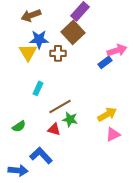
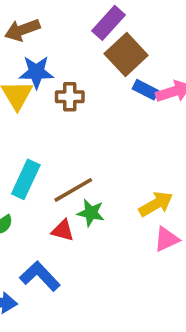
brown square: (73, 32) -> (126, 55), moved
blue rectangle: (105, 62) -> (145, 90), moved, turned 64
cyan rectangle: (38, 88) -> (26, 179), moved, size x1.5

